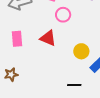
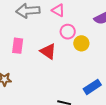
yellow circle: (81, 51) -> (81, 43), moved

